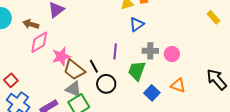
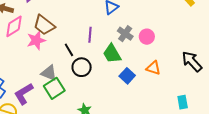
gray cross: (150, 51) -> (125, 34), turned 35
brown trapezoid: (74, 70) -> (44, 25), moved
green trapezoid: (137, 71) -> (112, 54), turned -50

